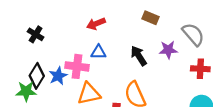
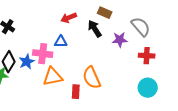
red arrow: (96, 24) -> (69, 18), moved
black arrow: (139, 56) -> (95, 29), moved

